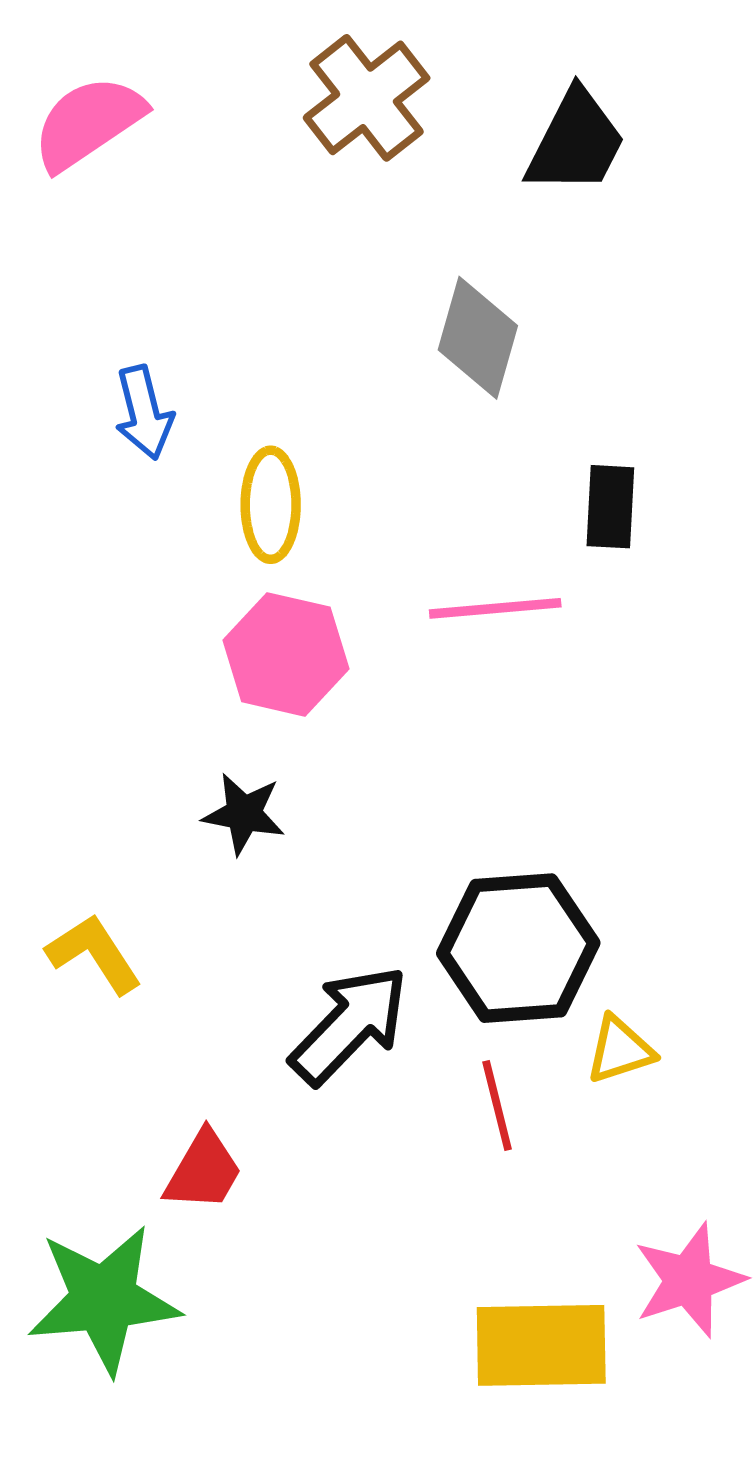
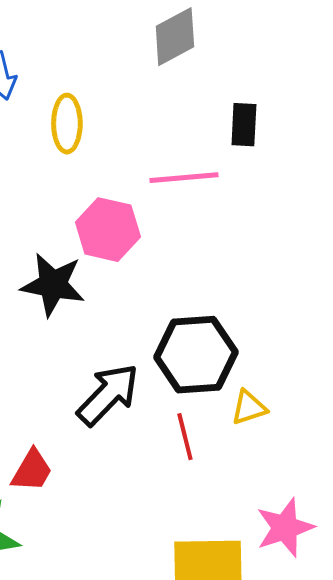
gray diamond: (478, 338) -> (175, 37), turned 46
pink hexagon: (286, 654) -> (108, 230), moved
black star: (244, 814) -> (53, 285), size x1.5

